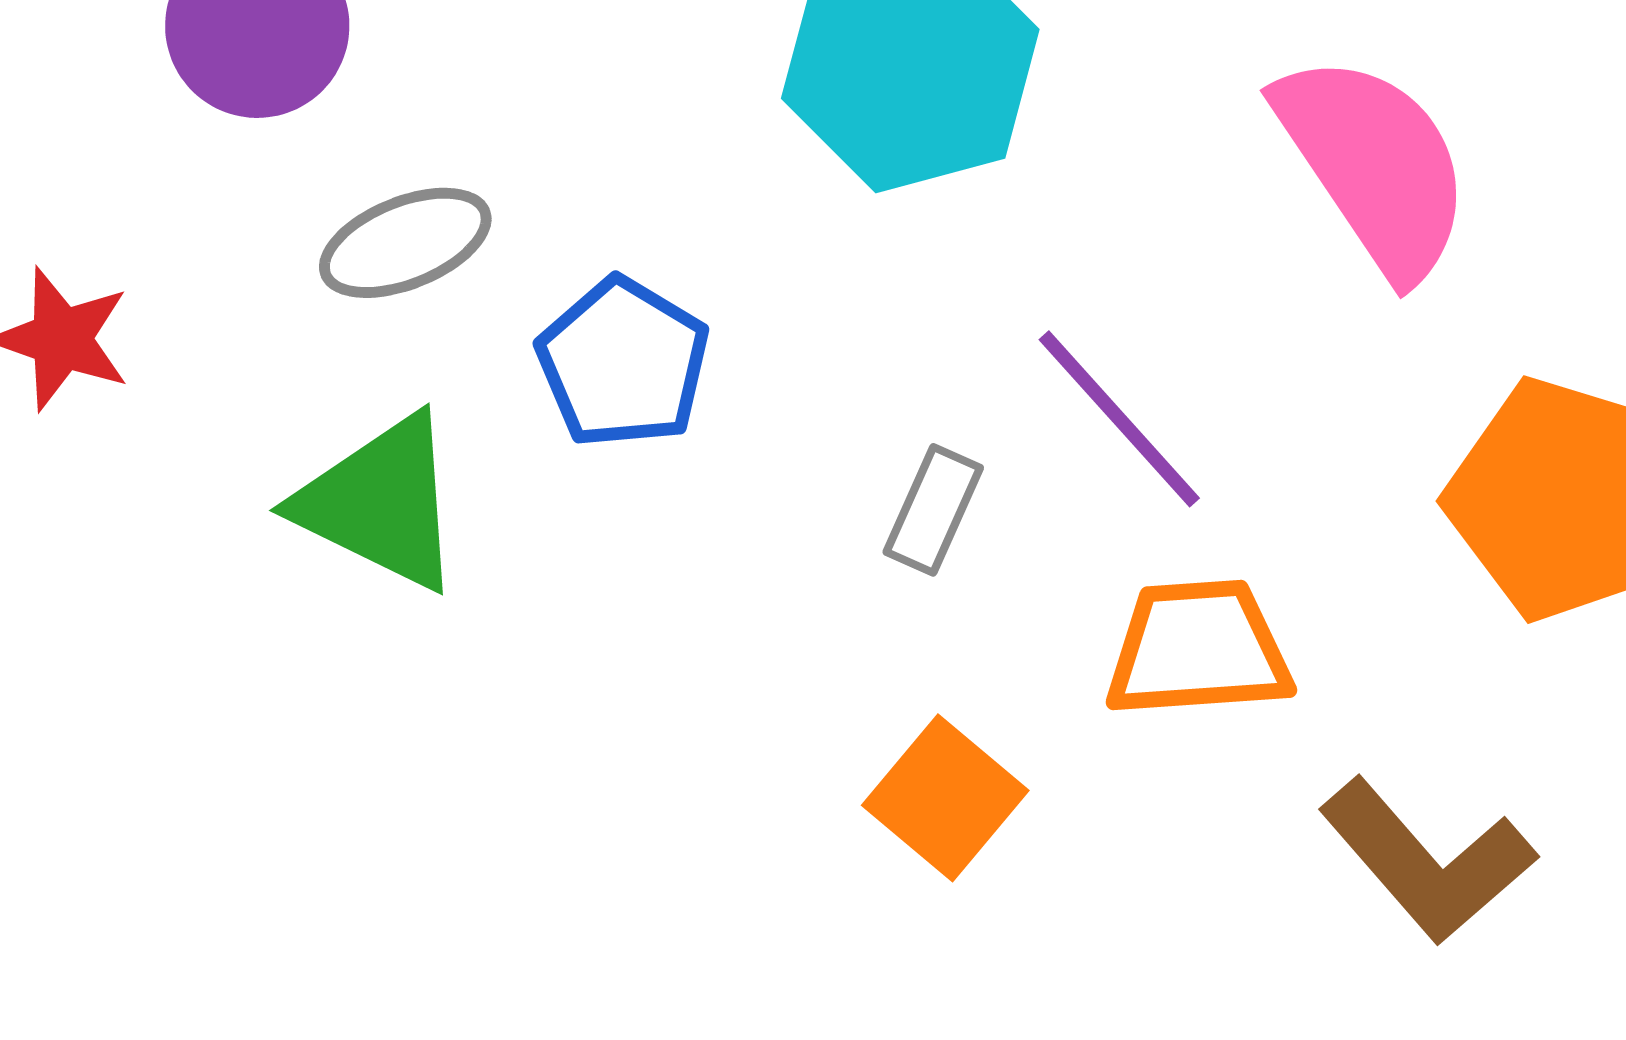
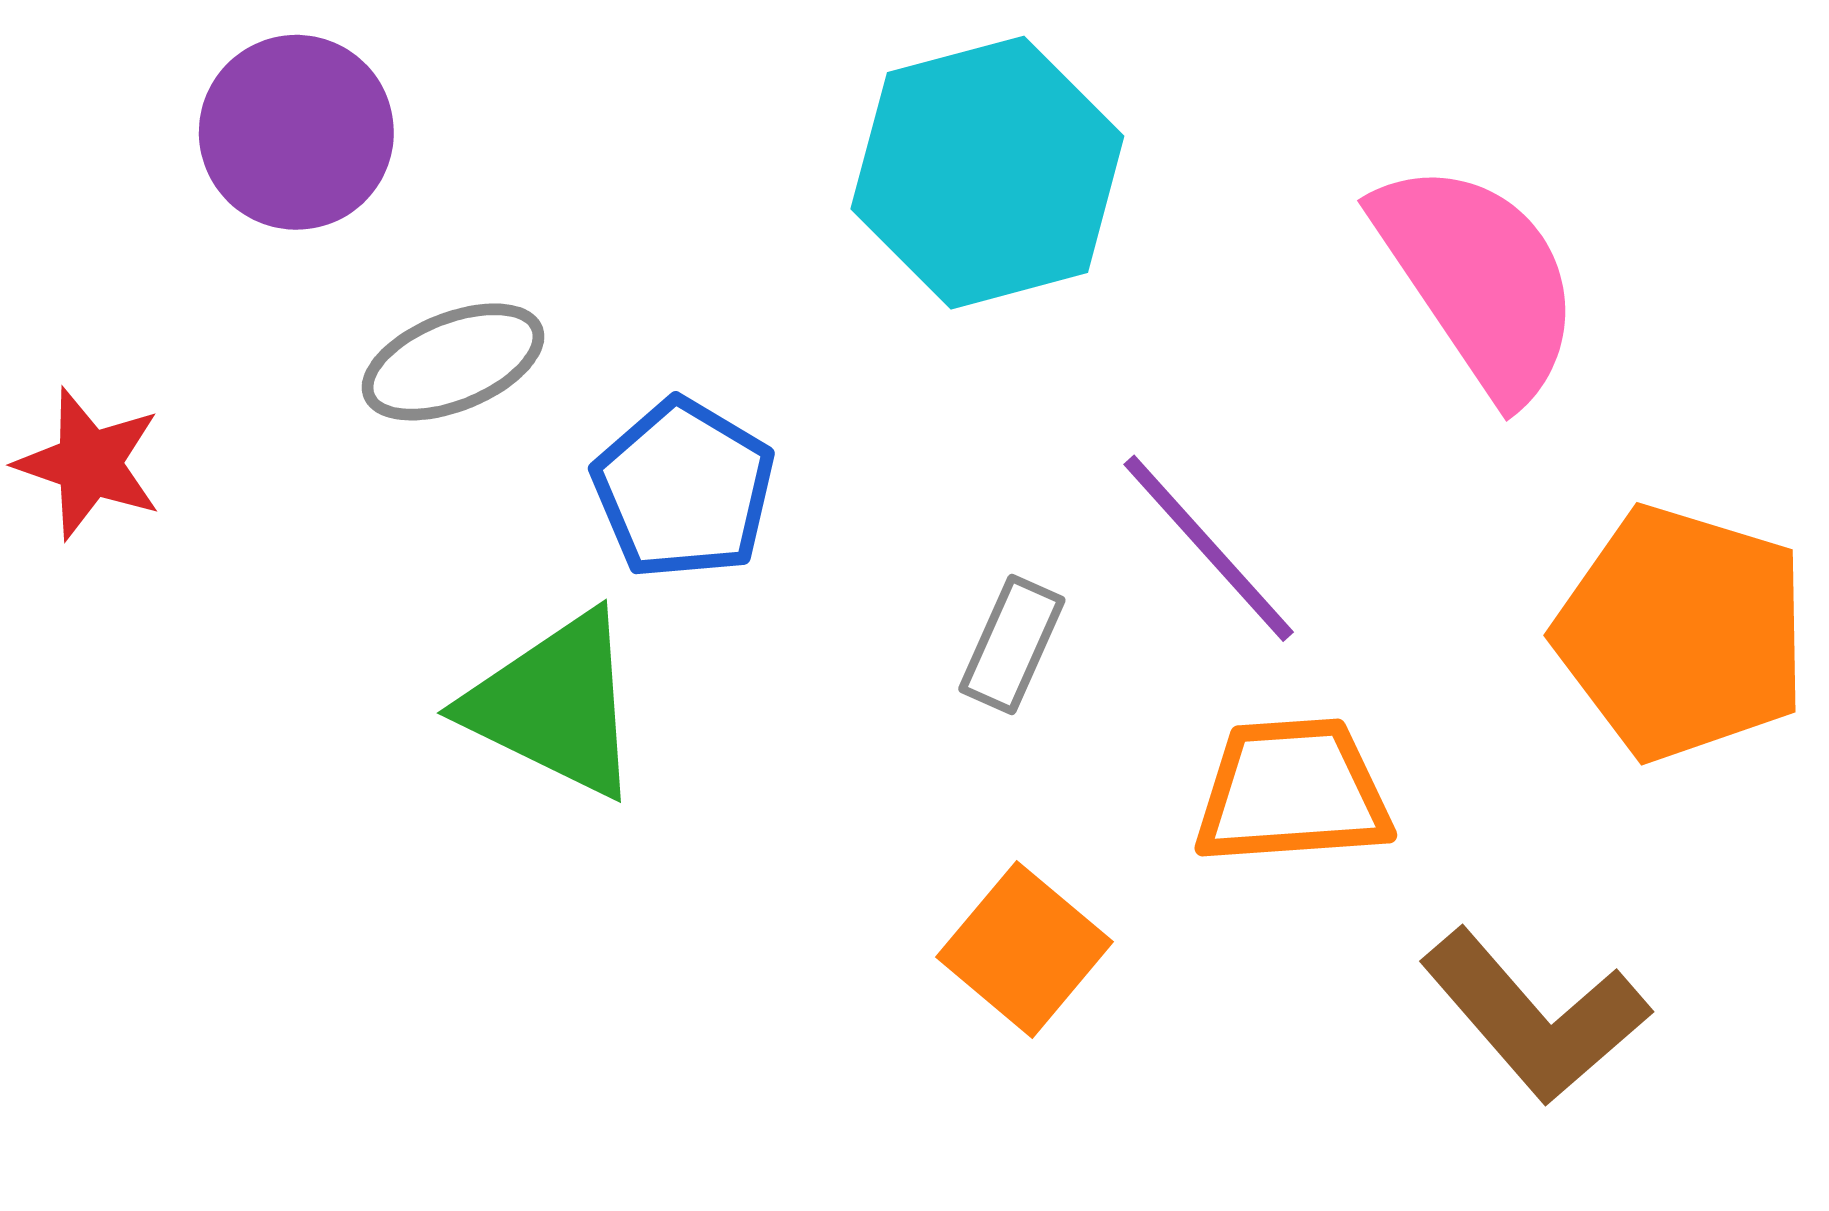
green triangle: (380, 503) -> (555, 705), moved

